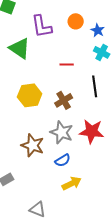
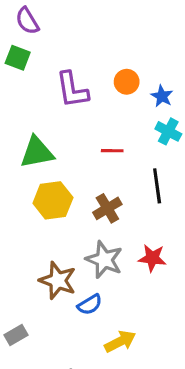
green triangle: (20, 48) -> (37, 152), moved, turned -45
red star: (92, 131) -> (152, 258), size x0.7
blue semicircle: (63, 160) -> (90, 305), moved

